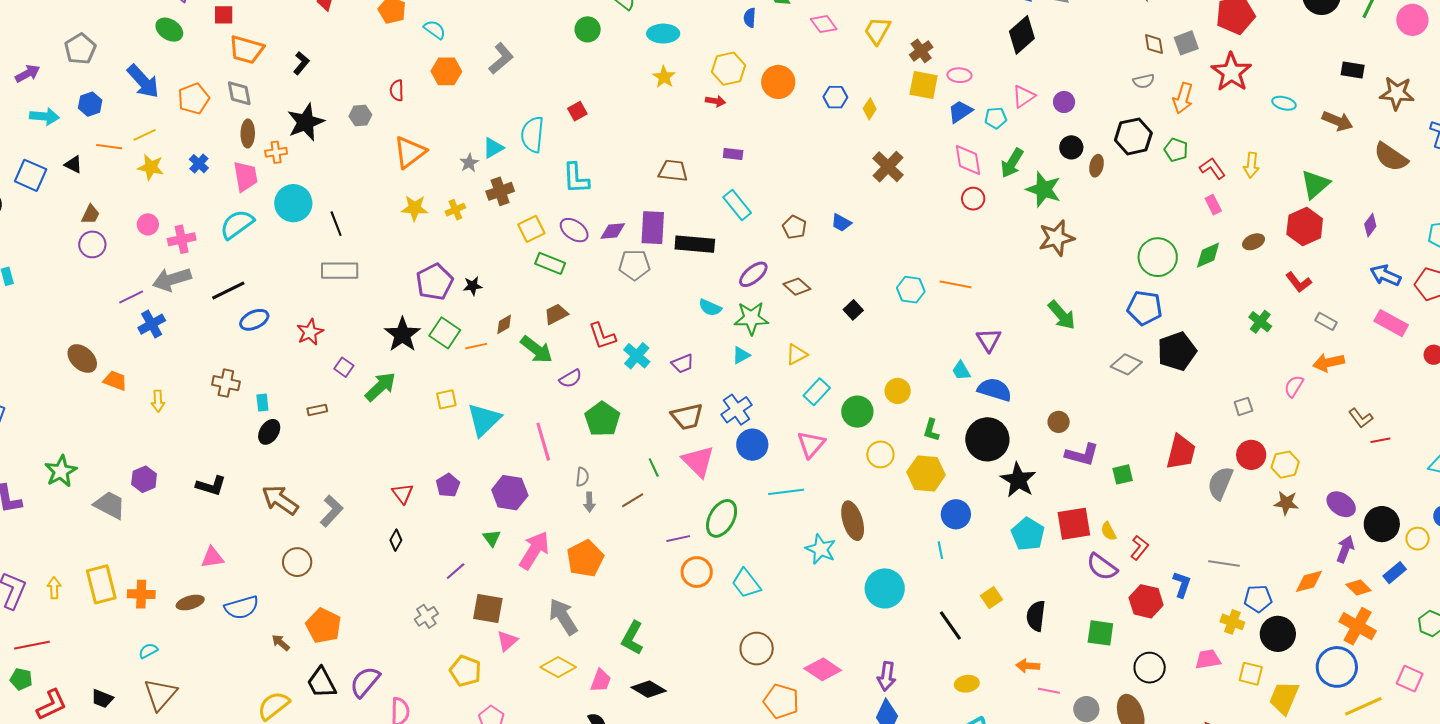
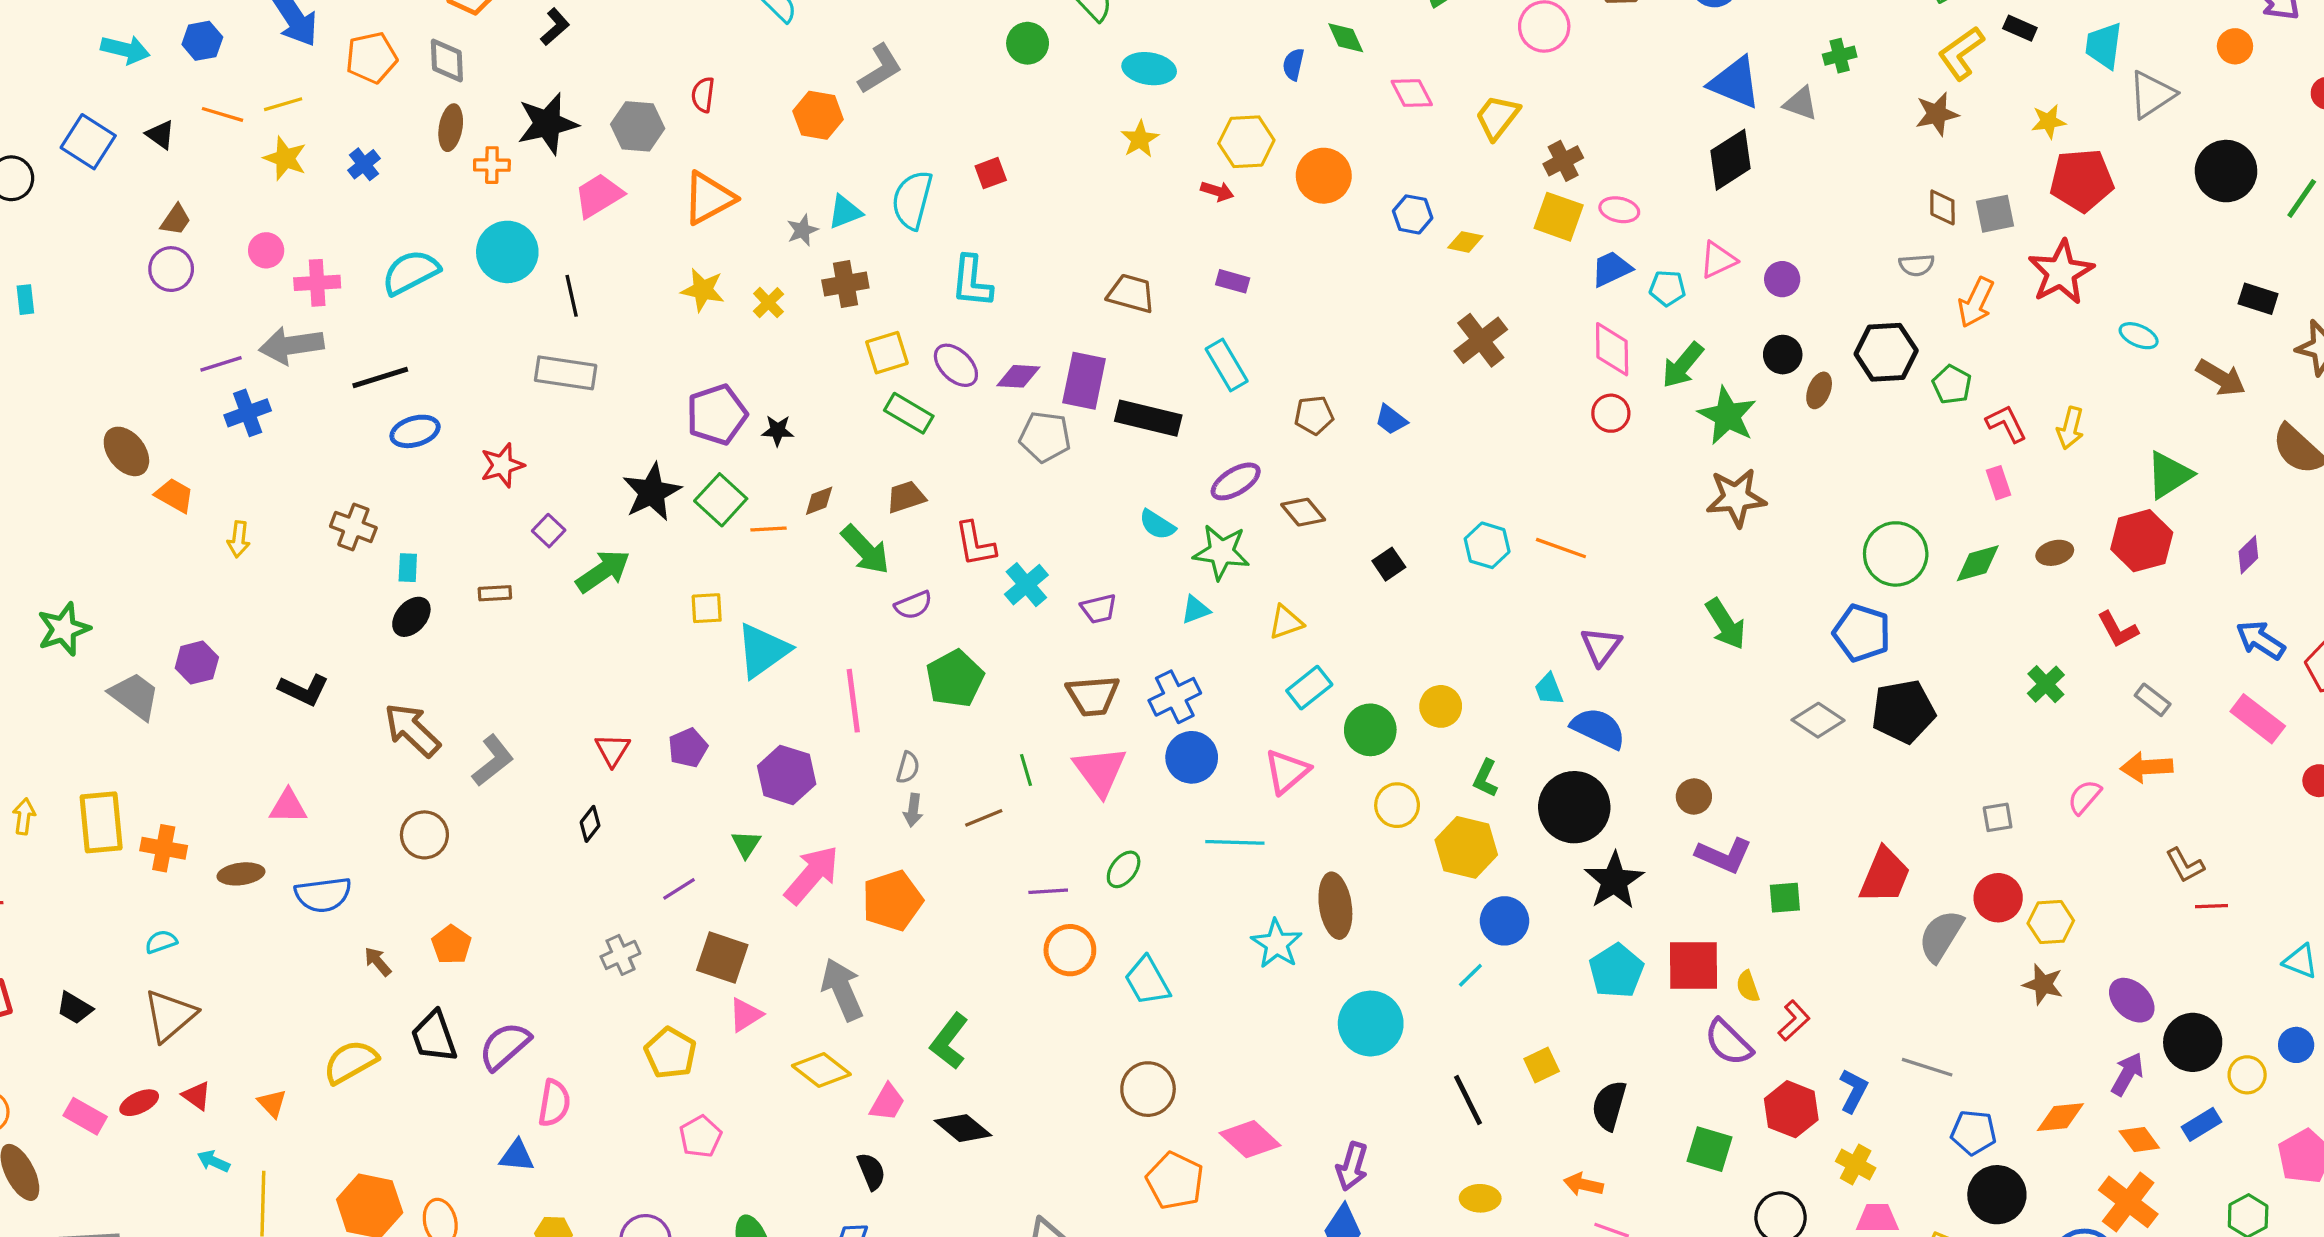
orange hexagon: (446, 71) -> (818, 115), moved
yellow diamond: (870, 109) -> (1465, 242), turned 60
gray hexagon: (360, 115) -> (638, 126), size x1.4
pink trapezoid: (245, 176) -> (599, 196), moved, turned -120
yellow cross: (455, 210) -> (768, 303), turned -30
brown pentagon: (794, 227) -> (1314, 415), turned 30
green ellipse: (722, 518) -> (1124, 869), size x0.6
cyan line: (940, 550) -> (1470, 975), turned 48
yellow cross: (1232, 622) -> (1856, 1165), moved
orange pentagon: (324, 626) -> (451, 945), size x0.7

